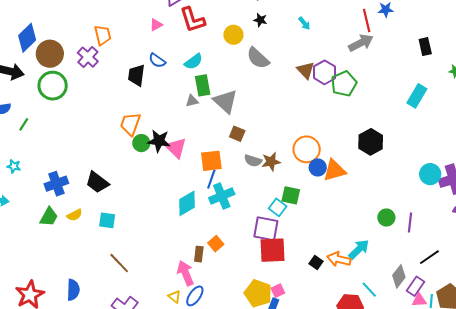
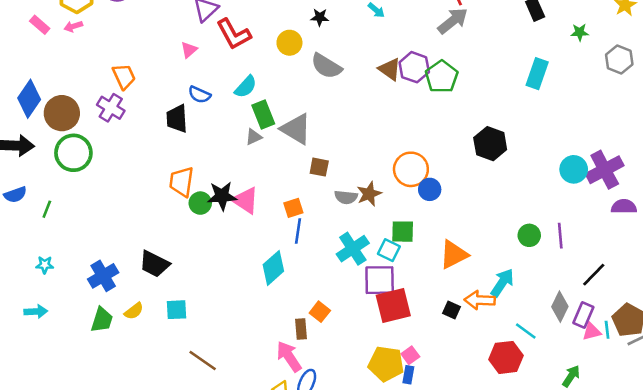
orange square: (211, 161) -> (293, 208), size x0.7
orange triangle: (334, 170) -> (454, 254), moved
cyan cross: (222, 196) -> (353, 249), moved

